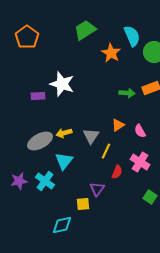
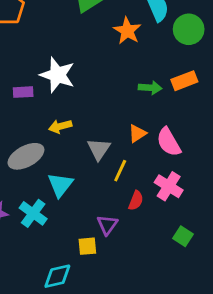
pink semicircle: (140, 131) -> (169, 142), size x1.5
yellow arrow: (64, 133) -> (60, 126), moved

